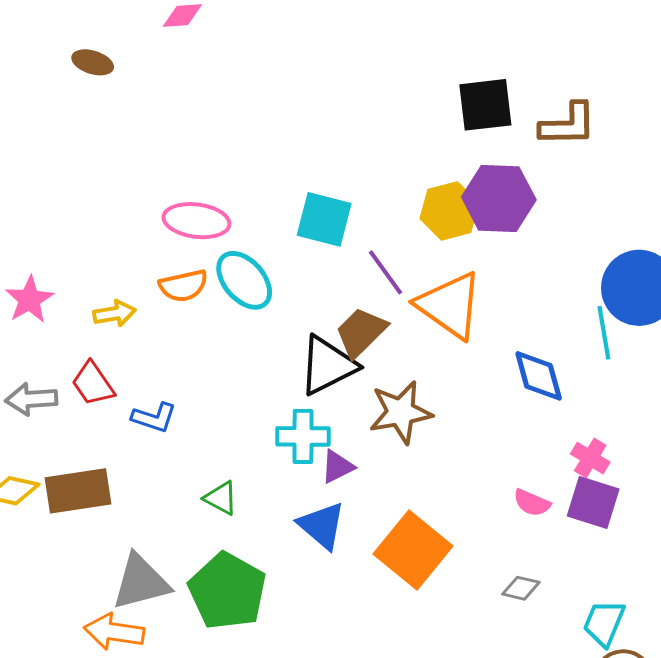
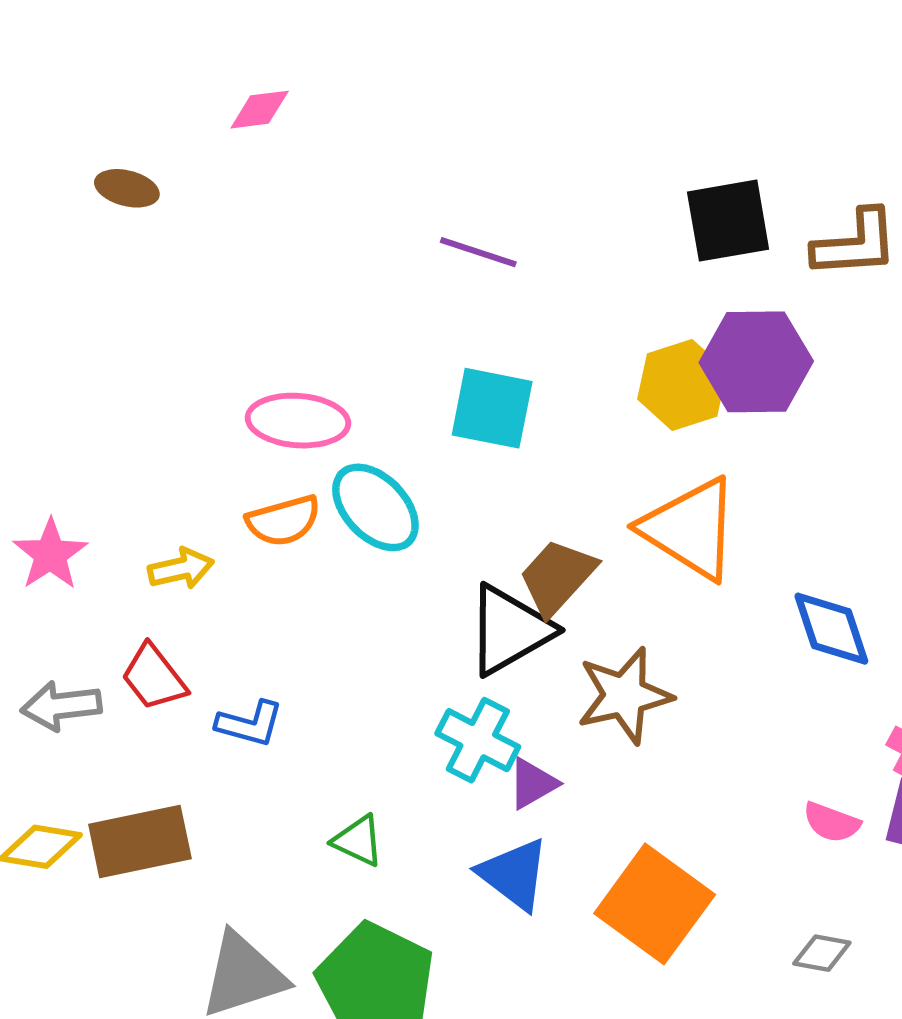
purple line: (385, 272) -> (478, 252), moved, turned -33
cyan cross: (303, 436) -> (478, 740), turned 30

